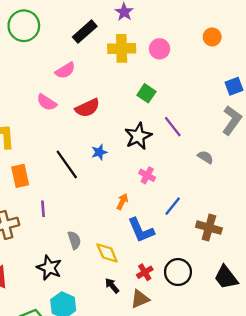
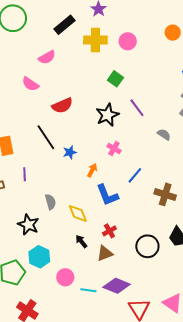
red semicircle: (87, 108) -> (62, 105), moved
blue star: (99, 152) -> (70, 152), moved
black circle: (178, 272) -> (147, 246), moved

